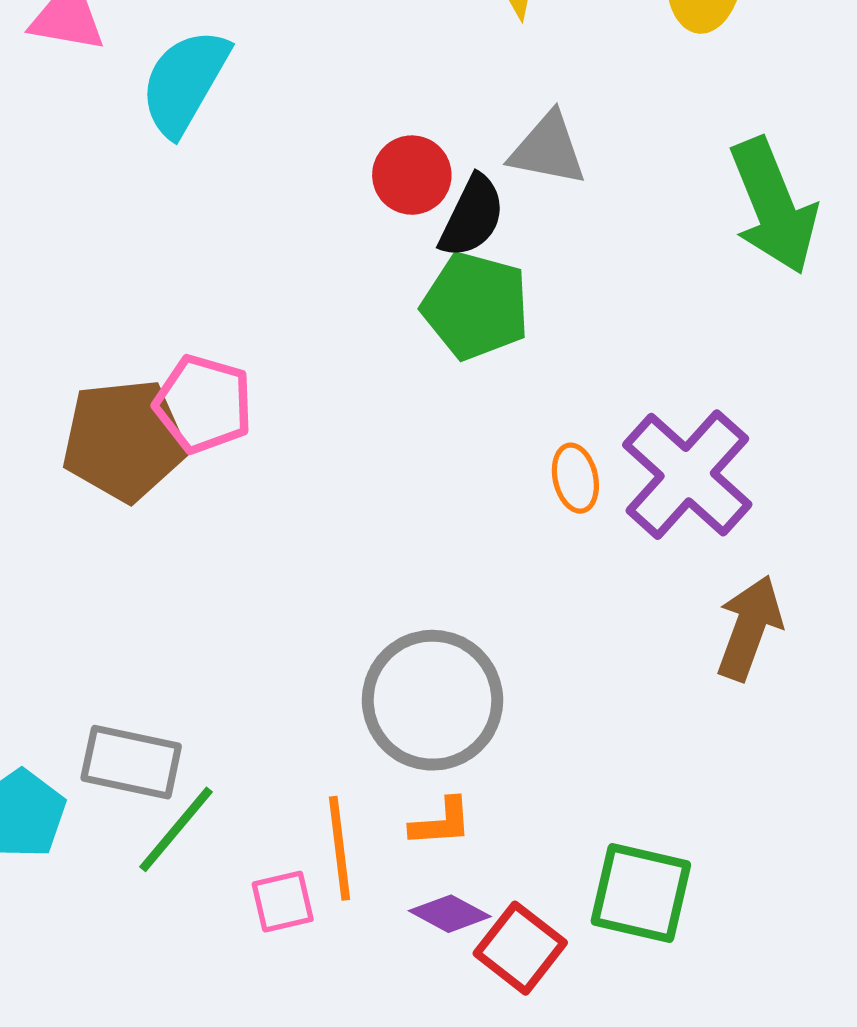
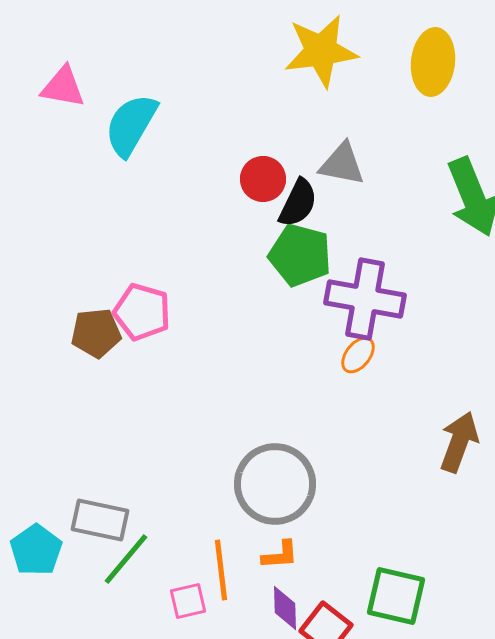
brown pentagon: (124, 440) -> (96, 333), size x0.7
purple cross: (687, 475) -> (365, 299), moved, turned -32
orange ellipse: (575, 478) -> (358, 355), turned 51
purple diamond: (450, 914) -> (285, 608), turned 60

